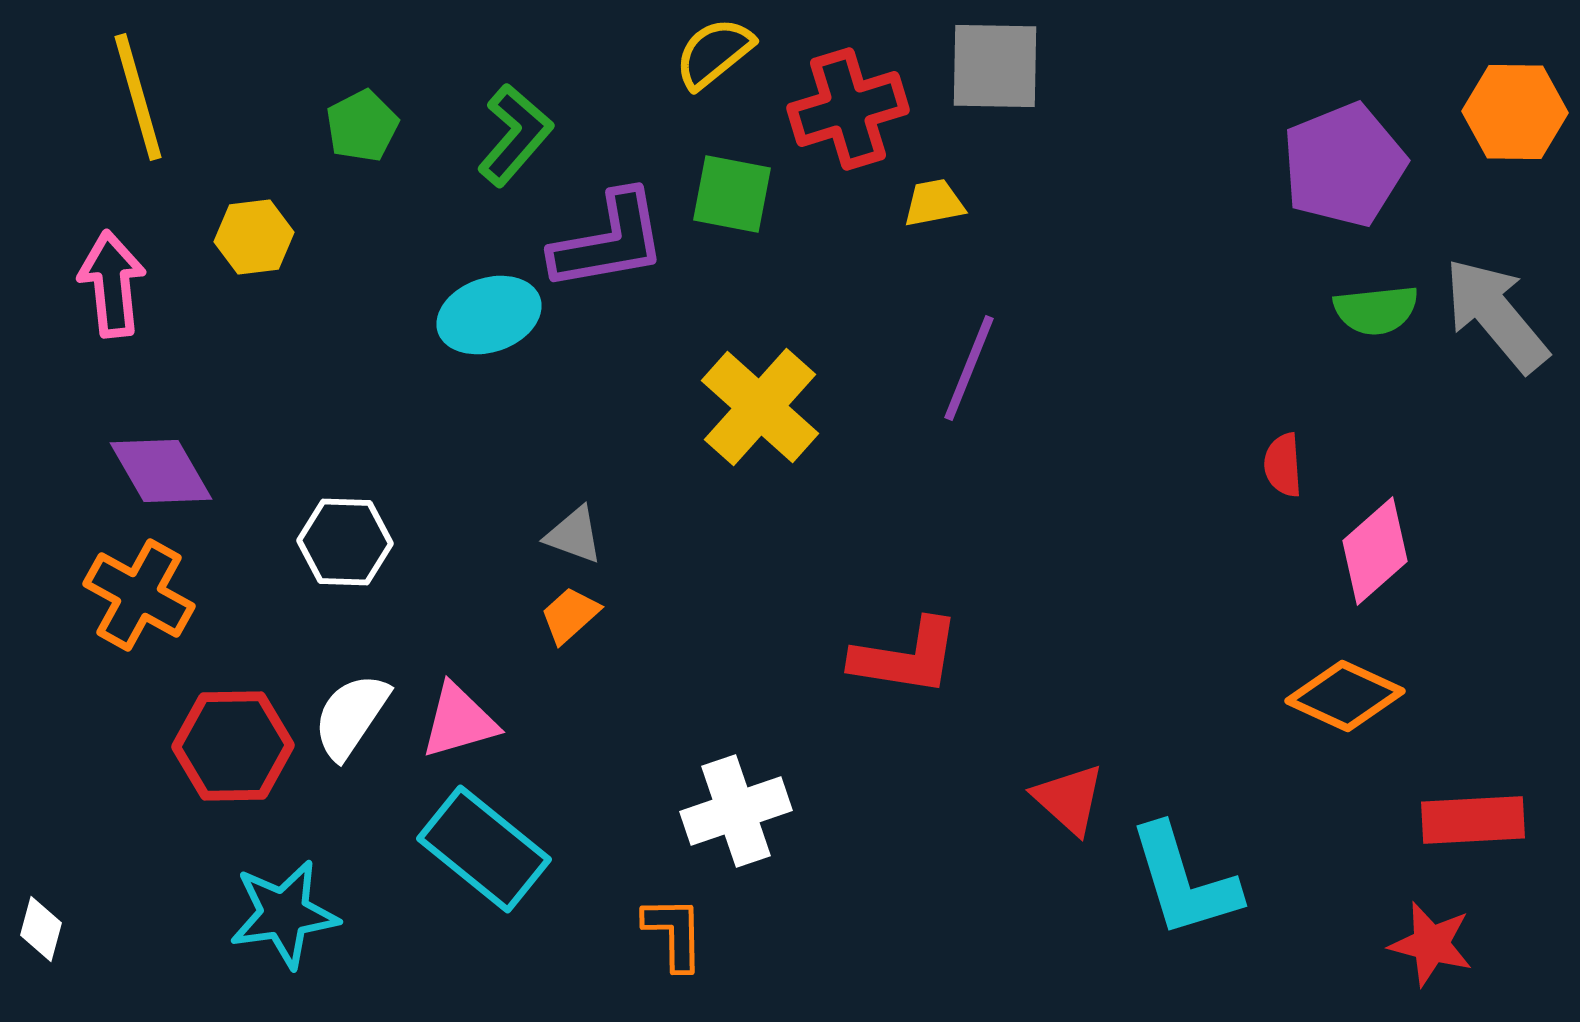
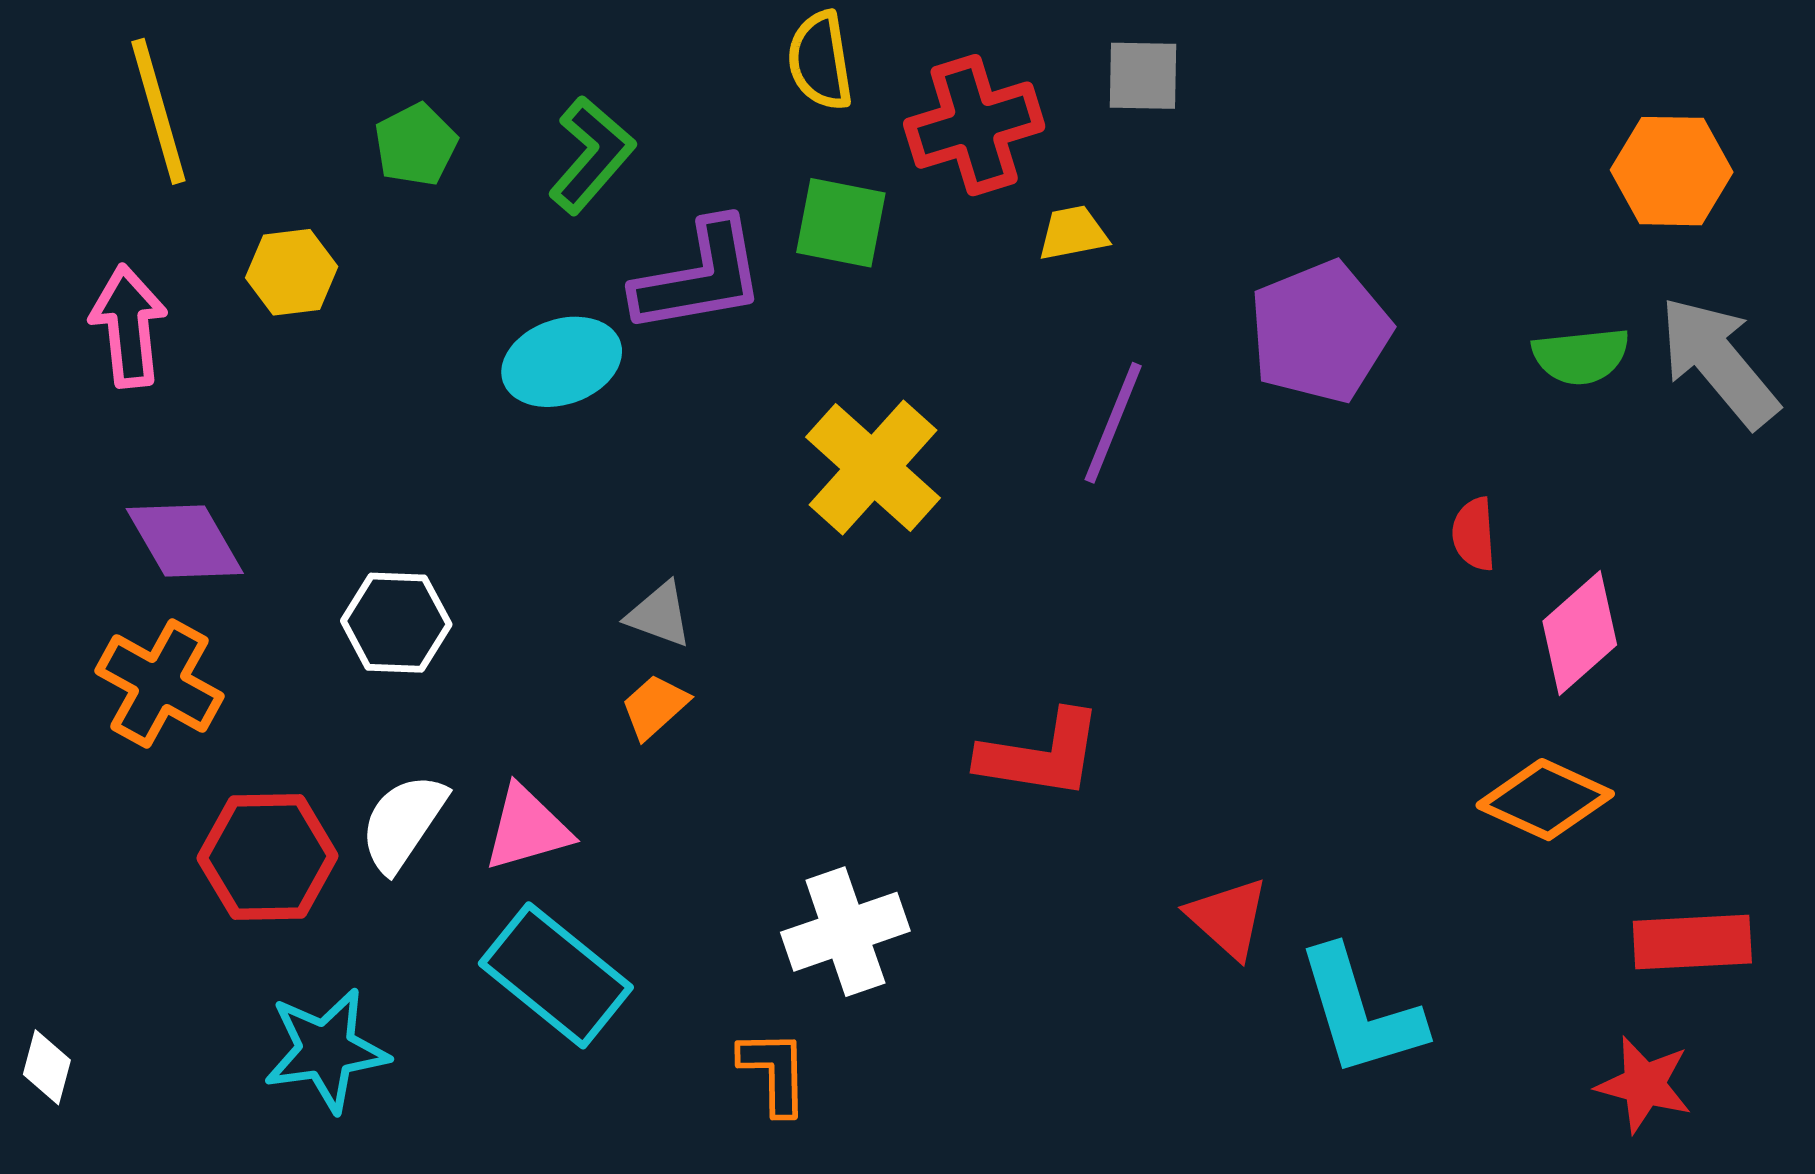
yellow semicircle: (714, 53) -> (820, 61), turned -60
gray square: (995, 66) -> (1143, 76), size x0.7
orange hexagon: (1515, 112) -> (1672, 171), moved
purple pentagon: (1344, 165) -> (1320, 332), moved

